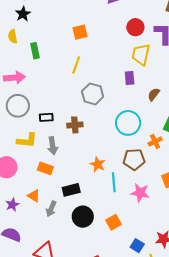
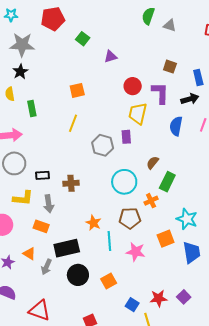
gray hexagon: (93, 94) -> (103, 145), moved
brown semicircle: (154, 94) -> (153, 163), moved
black rectangle: (71, 190) -> (67, 248), size x1.4

